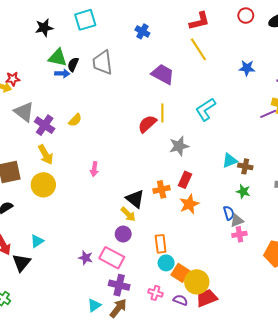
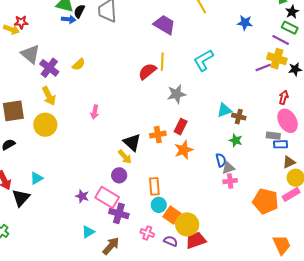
purple cross: (119, 285) -> (119, 213), moved
cyan triangle: (94, 305) -> (88, 232), moved

